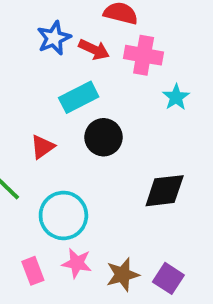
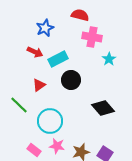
red arrow: (94, 49) -> (35, 52), moved
black diamond: (165, 191) -> (103, 108), turned 55
pink rectangle: (33, 271) -> (34, 150), turned -32

